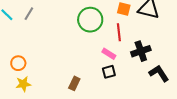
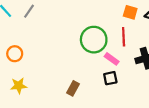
green circle: (90, 20) -> (94, 40), moved
orange circle: (18, 63) -> (15, 54), moved

